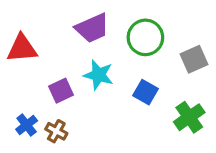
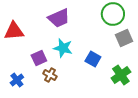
green circle: (145, 37) -> (113, 14), moved
brown cross: (56, 131) -> (50, 75), moved

